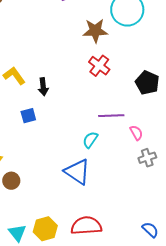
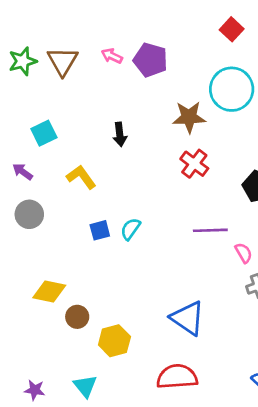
black arrow: (43, 87) -> (120, 134), moved
cyan semicircle: (90, 140) -> (130, 229), moved
blue triangle: (77, 172) -> (188, 318), moved
yellow hexagon: (45, 229) -> (114, 341), moved

